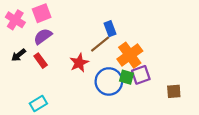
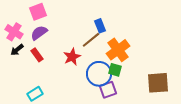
pink cross: (15, 20) -> (14, 32), moved
purple square: (141, 75) -> (108, 90), moved
brown square: (174, 91) -> (158, 83), size x1.6

